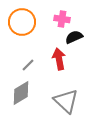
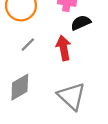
gray line: (28, 65) -> (28, 45), moved

